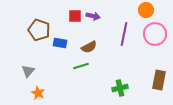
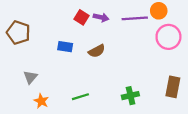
red square: (75, 16) -> (81, 17), turned 32
brown pentagon: (39, 30) -> (18, 33), moved
purple line: (124, 34) -> (135, 18), moved, turned 75
green line: (81, 66) -> (80, 97), moved

